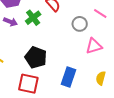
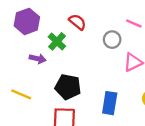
purple arrow: (10, 22) -> (38, 59), moved

